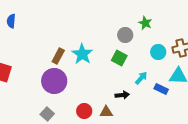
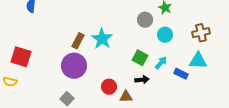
cyan circle: (158, 52) -> (165, 35), moved
green square: (119, 58) -> (140, 58), moved
red circle: (84, 111) -> (109, 87), moved

